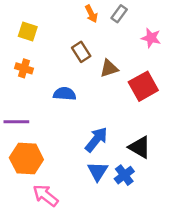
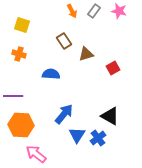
pink star: (151, 38) -> (119, 11), moved
red square: (143, 86) -> (113, 68), size x0.6
blue arrow: (96, 140) -> (64, 114), moved

